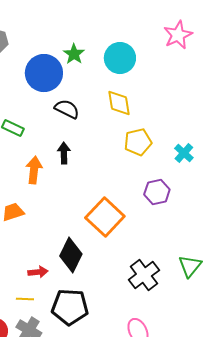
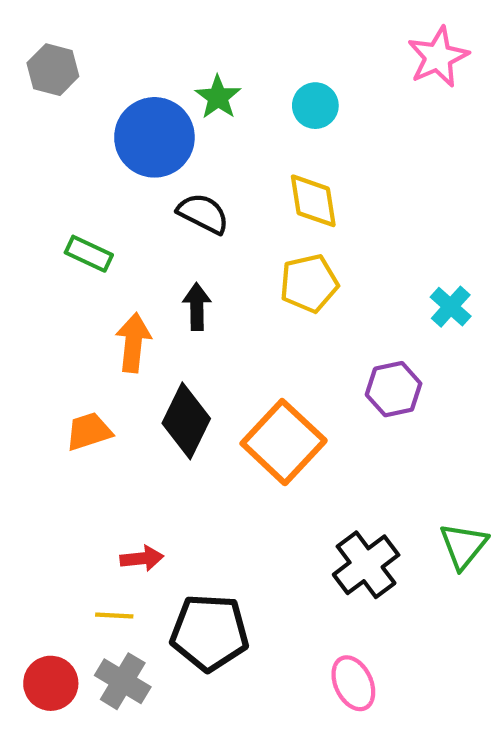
cyan circle: (120, 58) -> (315, 106), size x0.7
yellow pentagon: (138, 142) -> (309, 283), moved
black diamond: (71, 255) -> (186, 421), moved

